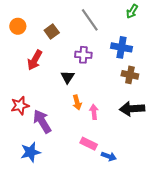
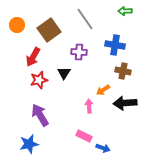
green arrow: (132, 11) -> (125, 11), turned 56
brown square: (52, 32) -> (49, 30), size x1.6
orange arrow: (77, 102) -> (103, 90), moved, turned 72
red star: (20, 106) -> (39, 80), moved

